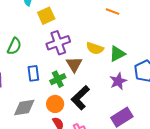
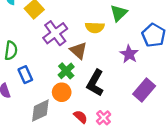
green triangle: (117, 54) -> (119, 13), moved
blue rectangle: (33, 73) -> (25, 75), moved
orange circle: (55, 104) -> (62, 92), moved

